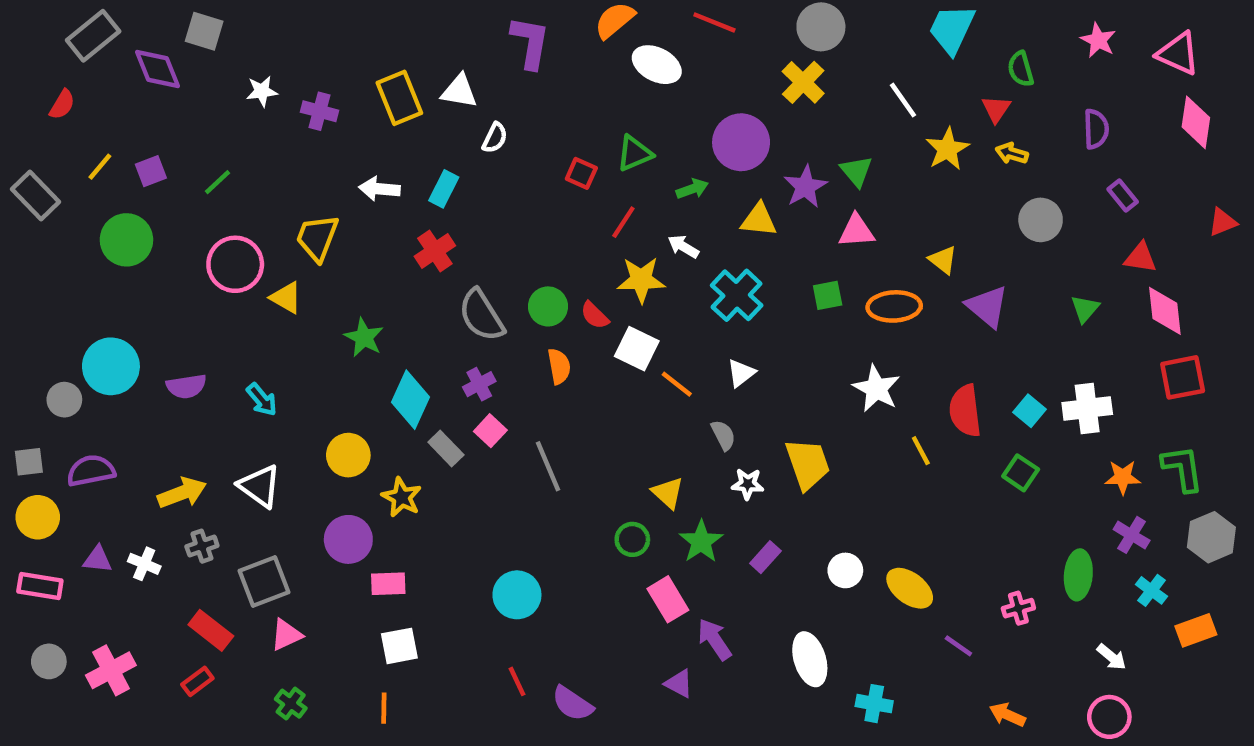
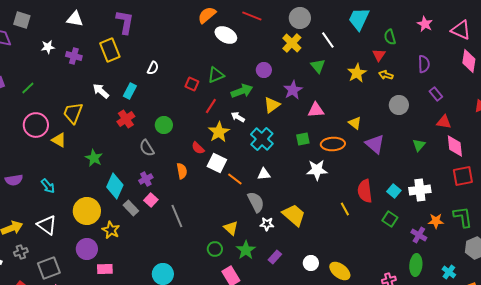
purple L-shape: (530, 42) -> (125, 22), moved
white triangle: (459, 91) -> (75, 19), moved
white line: (903, 100) -> (328, 40), moved
purple circle: (741, 142) -> (264, 70), size x0.6
green triangle: (856, 171) -> (318, 66), moved
white arrow: (379, 189) -> (101, 91), turned 36
green arrow: (692, 189) -> (242, 91), size x1.5
yellow triangle: (759, 220) -> (272, 105), turned -42
yellow star: (641, 280) -> (219, 132), turned -30
green circle: (548, 306) -> (164, 125), moved
gray semicircle: (481, 315) -> (147, 148), size x0.7
white triangle: (741, 373) -> (264, 174), turned 32
white star: (876, 389) -> (317, 170), moved, turned -30
gray semicircle: (723, 435) -> (256, 202), size x1.5
yellow circle: (348, 455) -> (87, 211), size x1.4
yellow trapezoid: (808, 464) -> (294, 215), turned -30
purple cross: (1132, 535) -> (419, 235), moved

